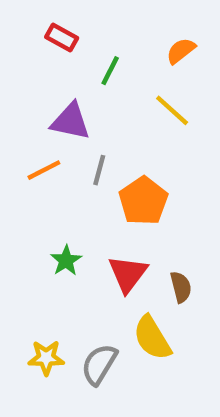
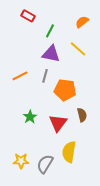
purple triangle: (70, 121) -> (51, 54), moved
orange pentagon: (143, 201) -> (65, 90), turned -30
brown semicircle: (181, 287) -> (82, 115), moved
yellow semicircle: (152, 338) -> (69, 152), turned 40

